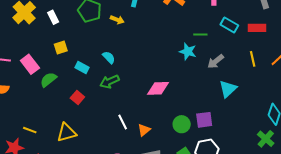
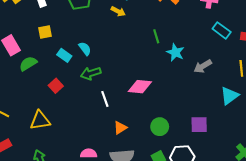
yellow arrow: (117, 20) -> (118, 11), moved
green line: (200, 34) -> (156, 36), moved, turned 64
cyan semicircle: (109, 57) -> (85, 49), moved
cyan triangle: (228, 89) -> (230, 96), moved
purple square: (204, 120) -> (199, 125), moved
white line: (123, 122) -> (105, 99), moved

